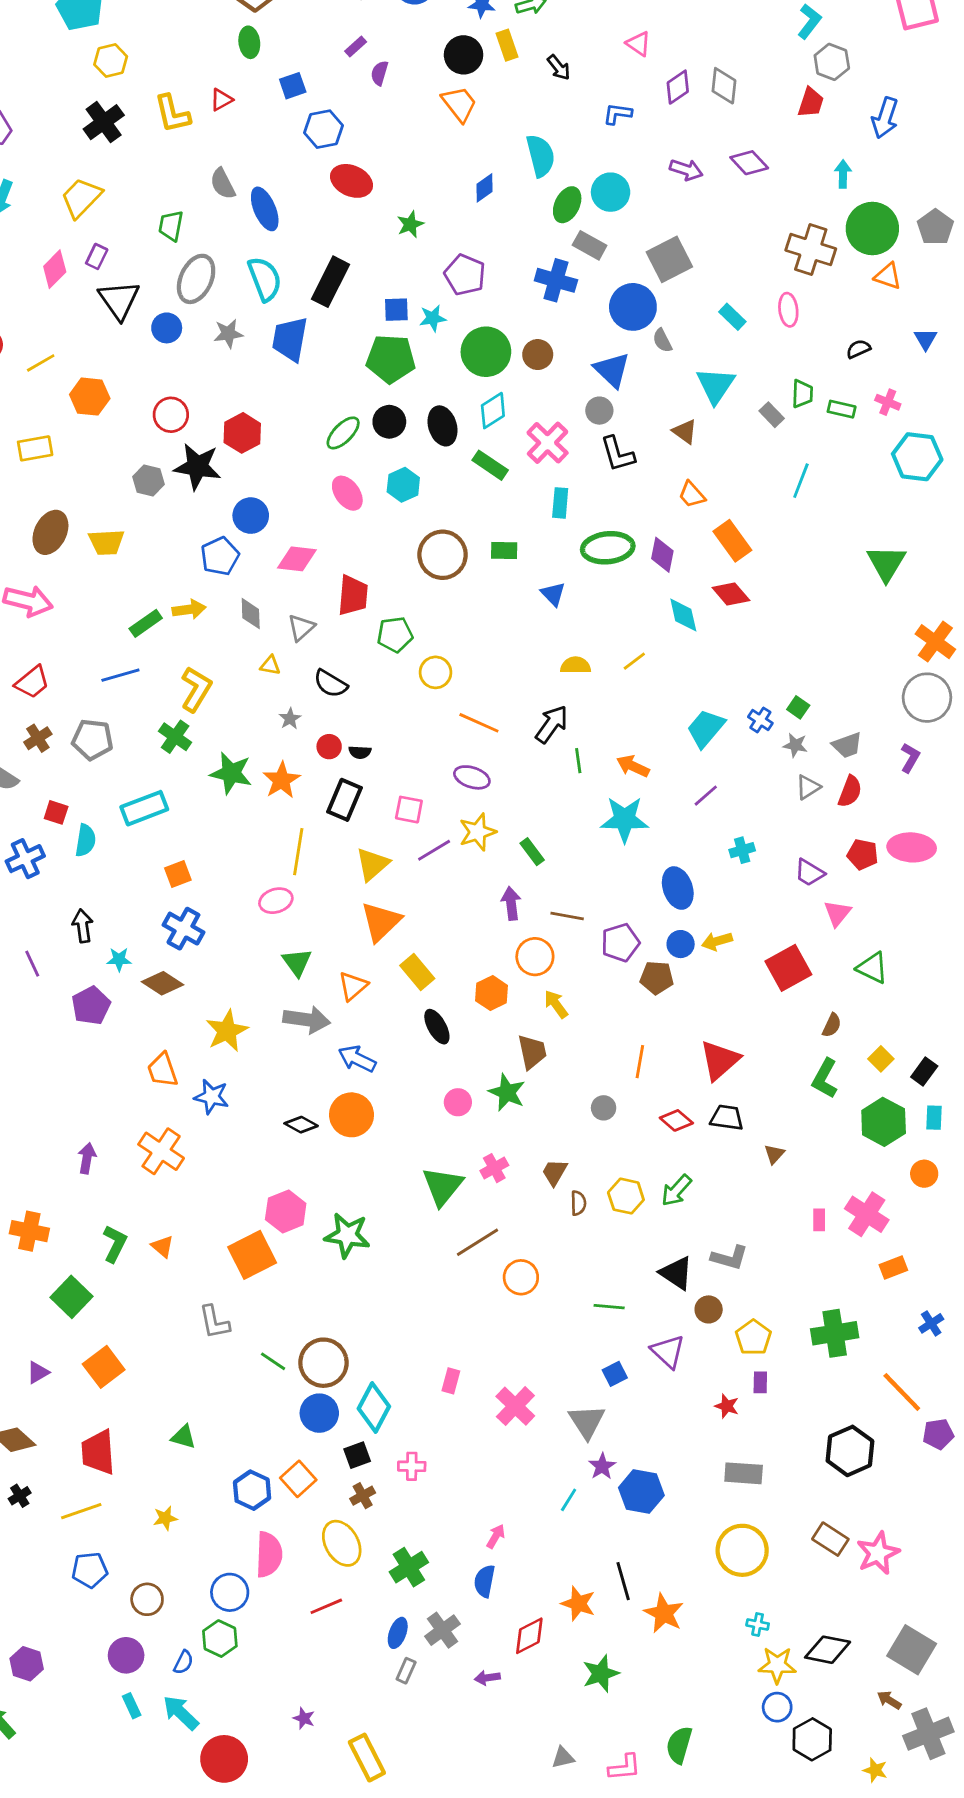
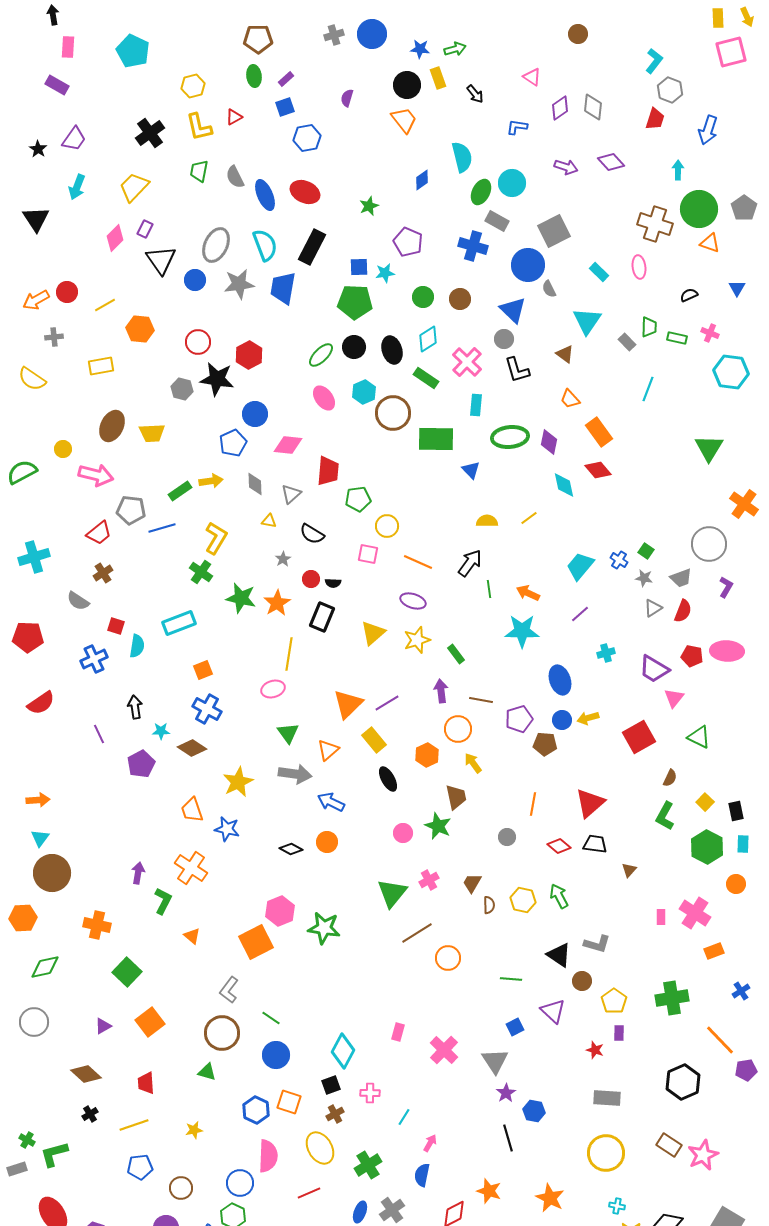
purple rectangle: (356, 46) -> (286, 79), moved
yellow hexagon: (111, 60) -> (193, 86), moved
red ellipse: (352, 181) -> (305, 192), moved
green trapezoid: (171, 226) -> (199, 171), moved
gray star: (228, 334) -> (239, 284), size x1.4
green circle: (486, 352) -> (423, 297), size x0.6
green rectangle: (504, 551) -> (436, 439), size x1.8
brown circle: (443, 555) -> (393, 413), moved
gray circle: (927, 698) -> (709, 544), moved
gray pentagon: (92, 740) -> (131, 510), moved
pink square: (409, 810) -> (368, 554), moved
purple line: (434, 850) -> (387, 703), moved
yellow triangle: (373, 864) -> (373, 633), moved
purple trapezoid: (809, 873) -> (654, 669), size x1.4
black rectangle: (924, 1071) -> (736, 811), turned -48
orange circle: (352, 1115) -> (327, 842), size x0.7
green arrow: (676, 1190) -> (559, 896), turned 110
green L-shape: (115, 1244) -> (163, 901), moved
gray L-shape: (214, 1322) -> (229, 990), turned 48
brown circle: (323, 1363) -> (222, 1033), moved
blue circle: (319, 1413) -> (276, 1055), moved
red trapezoid: (98, 1452) -> (146, 1083), size x0.7
orange square: (298, 1479) -> (289, 1102), turned -30
blue hexagon: (641, 1491) -> (534, 1111), size x0.7
cyan line: (569, 1500) -> (404, 1117), moved
black line: (623, 1581) -> (508, 1138), moved

